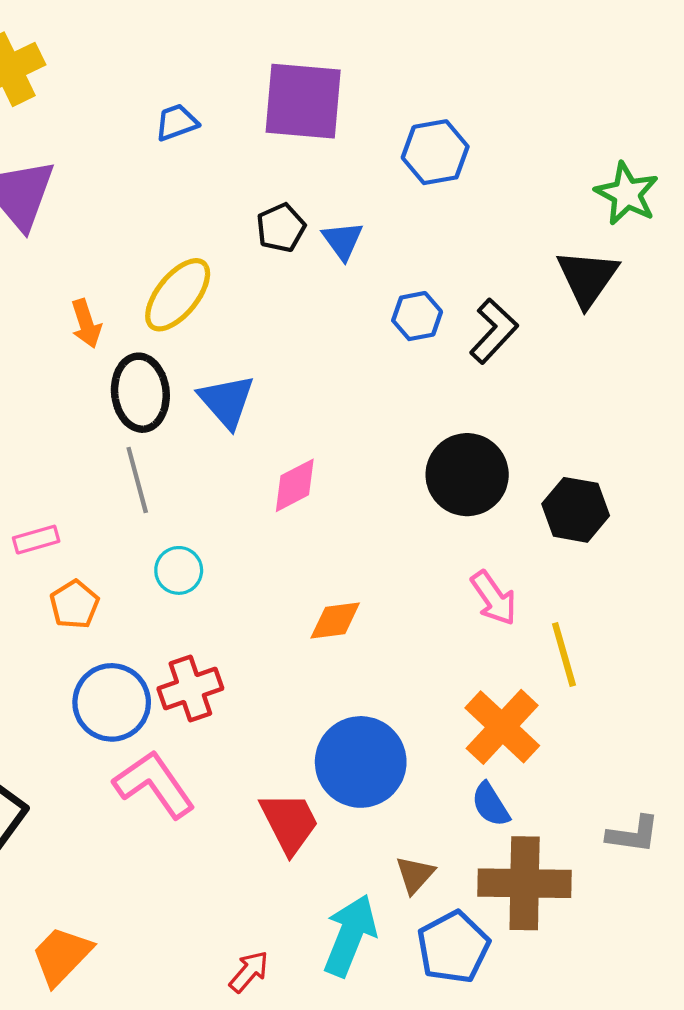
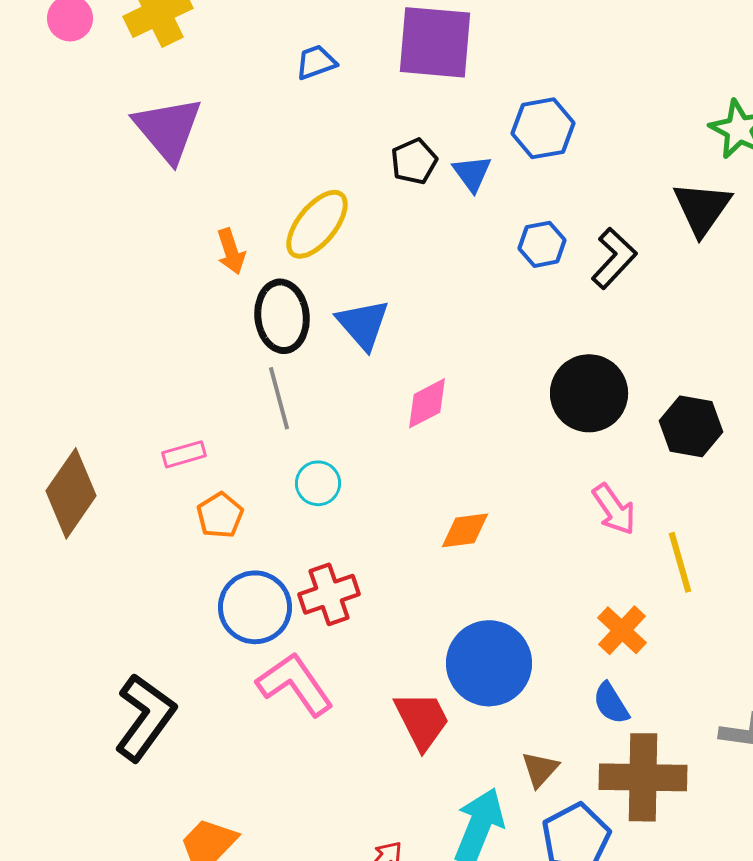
blue hexagon: (435, 152) -> (543, 128), moved
orange cross: (502, 727) -> (622, 630), size x0.7

